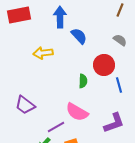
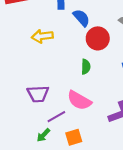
red circle: (104, 65) -> (98, 38), moved
purple trapezoid: (25, 105) -> (38, 94), moved, turned -40

